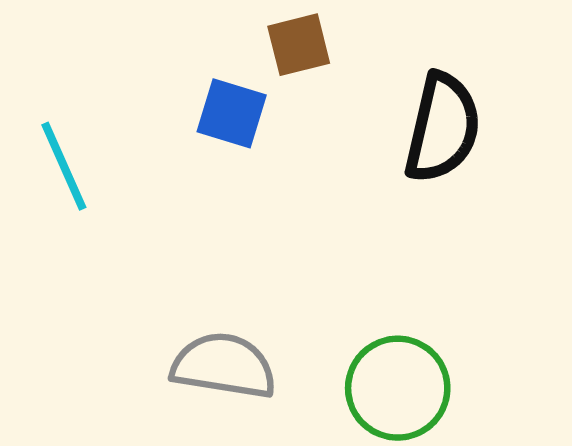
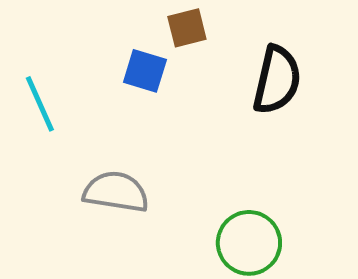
gray semicircle: (224, 366) -> (116, 192), moved

